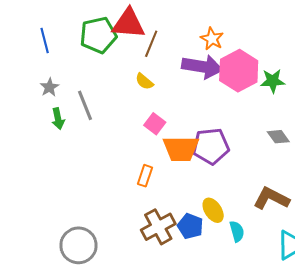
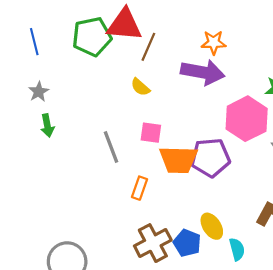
orange star: (212, 39) -> (214, 43), turned -30
pink hexagon: (239, 71) -> (247, 119), moved
gray line: (85, 105) -> (111, 147), moved
pink square: (155, 124) -> (151, 133), turned -30

